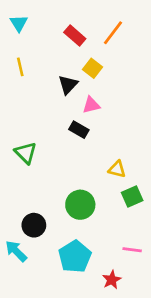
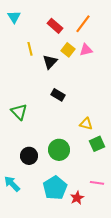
yellow line: (20, 67) -> (30, 49), moved
pink triangle: (91, 105) -> (86, 50), moved
black circle: (34, 225) -> (29, 156), moved
red star: (112, 280) -> (77, 198), moved

